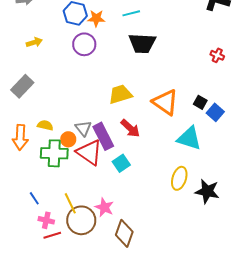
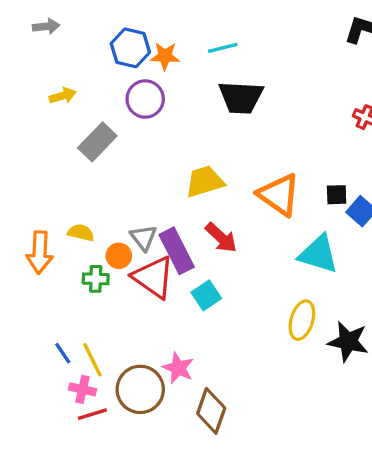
gray rectangle: (22, 86) -> (97, 142), moved
black square: (200, 102) -> (337, 195), turned -32
green cross: (54, 153) -> (96, 279), size x0.6
yellow line: (70, 203) -> (92, 360), moved

